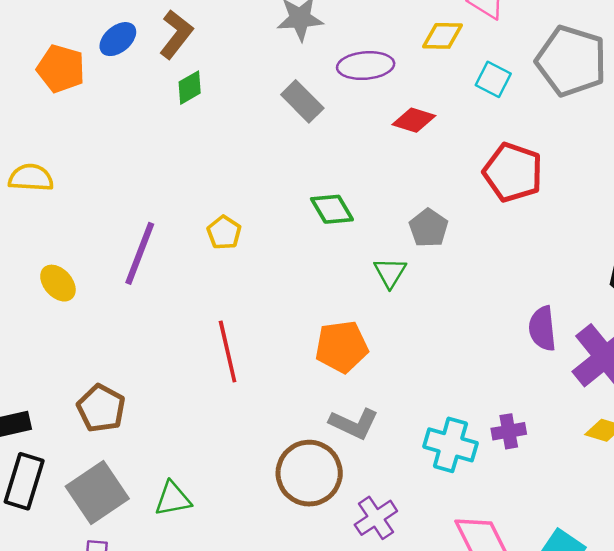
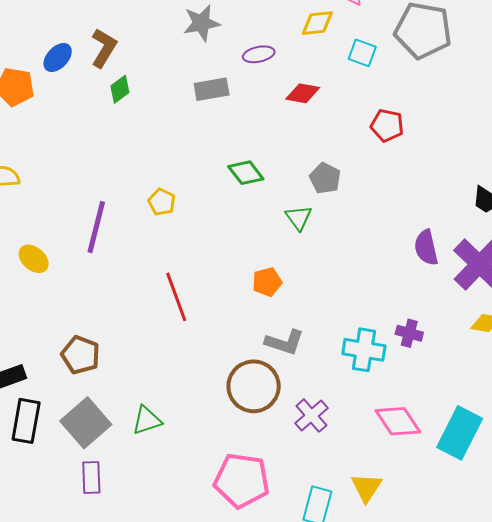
purple ellipse: (366, 66) -> (259, 54), size x0.7
gray rectangle: (302, 101) -> (212, 89), turned -48
red pentagon: (513, 172) -> (387, 125), size x0.7
orange pentagon: (342, 347) -> (267, 282), size x0.7
purple cross: (509, 431) -> (409, 333), turned 32

